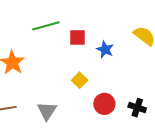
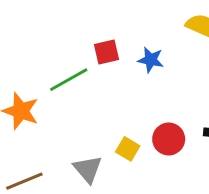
green line: (46, 26) -> (69, 80), moved
yellow square: (80, 80) -> (128, 149), moved

